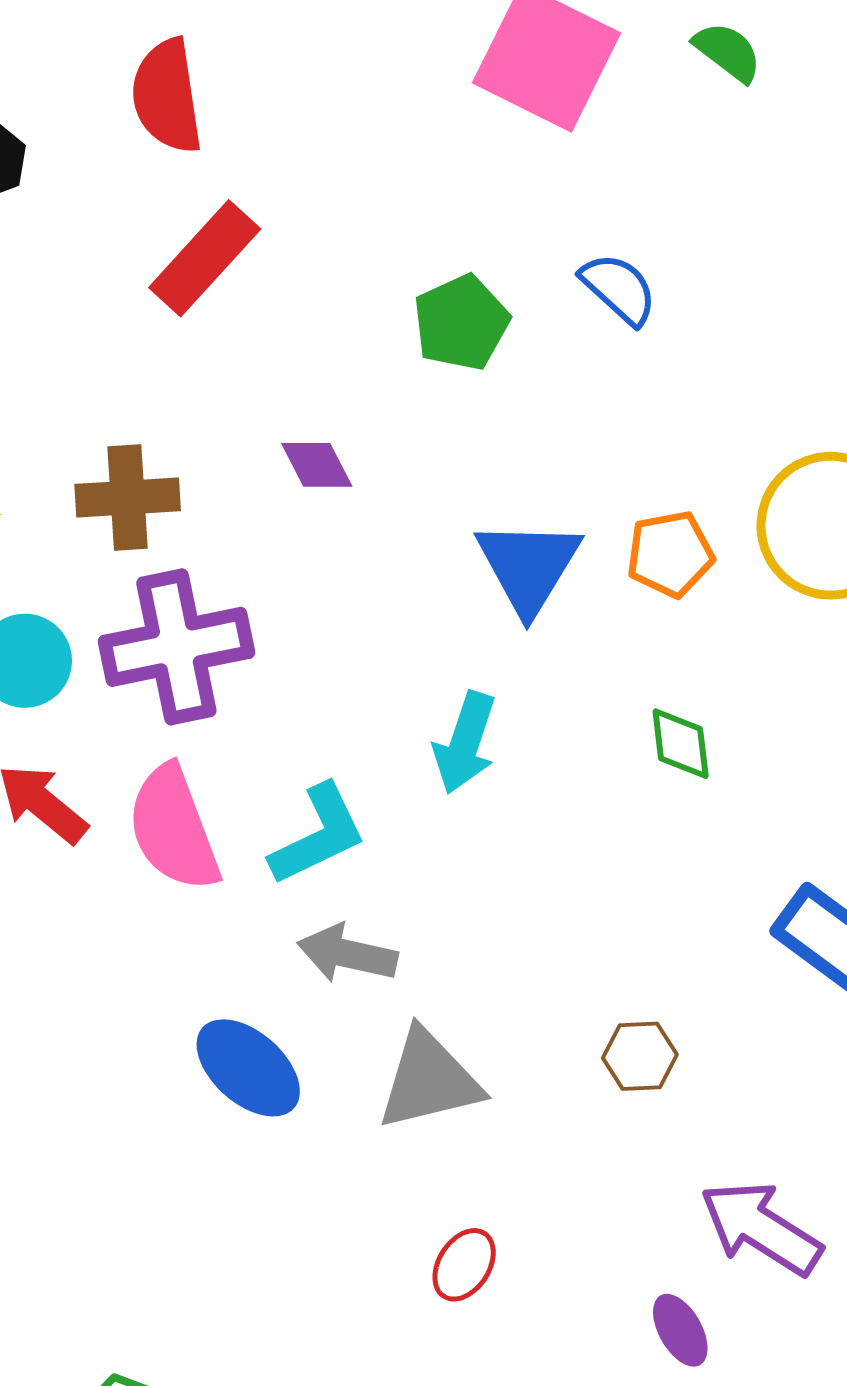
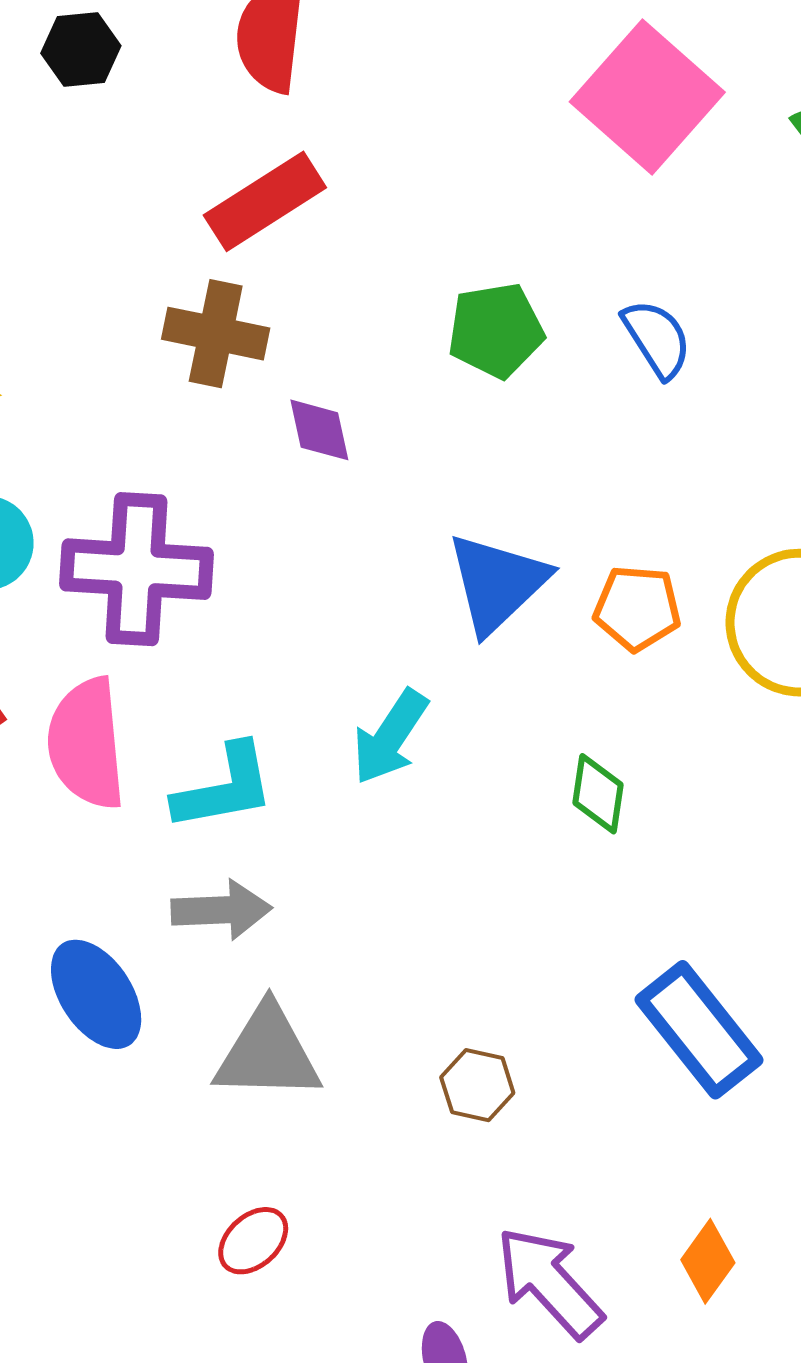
brown cross: (128, 498) -> (216, 334), moved
gray arrow: (347, 954) -> (221, 910), turned 150

